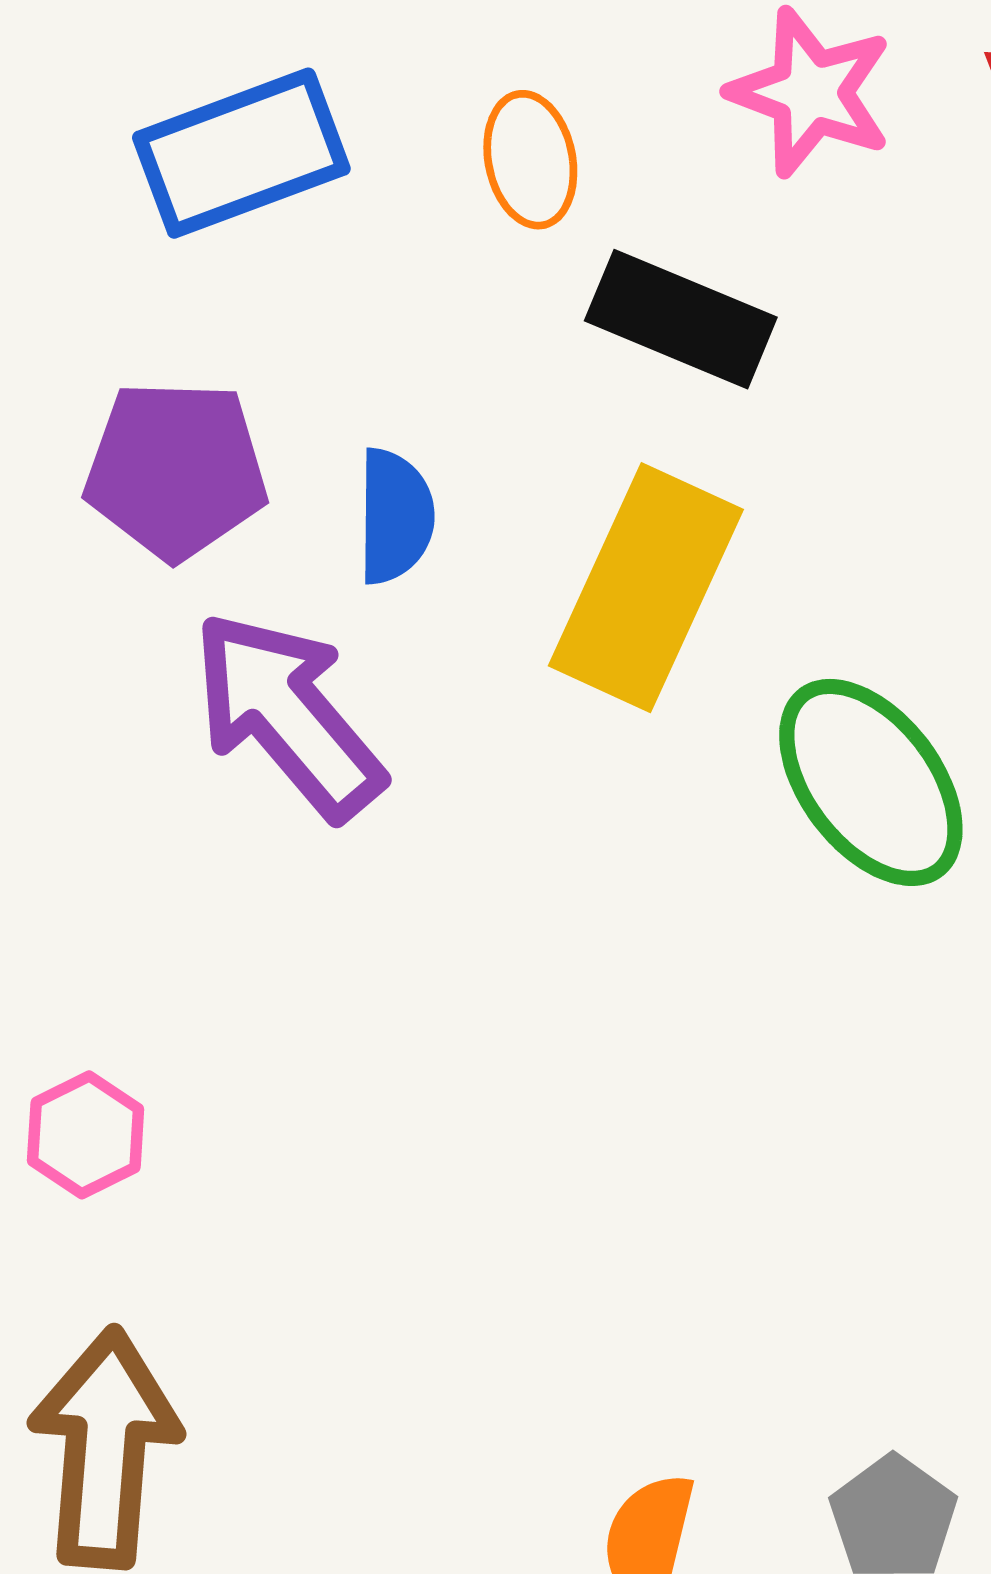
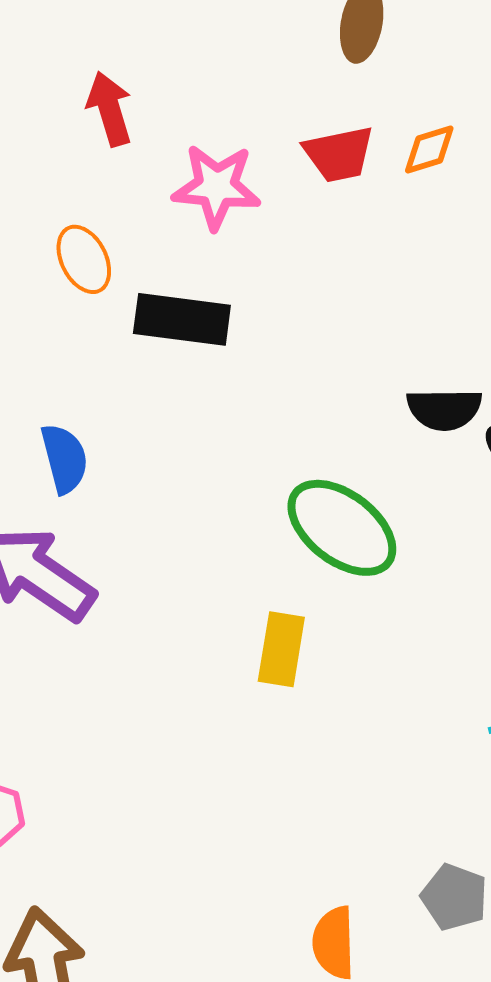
yellow rectangle: (646, 588) -> (281, 649), moved, size x0.6

